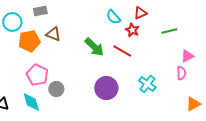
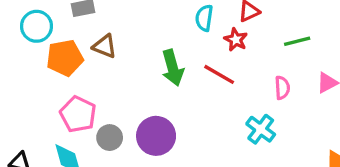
cyan semicircle: (113, 17) -> (204, 18), turned 49
green arrow: (94, 47) -> (173, 68), turned 30
pink semicircle: (181, 73) -> (282, 88), moved
purple circle: (106, 88) -> (156, 136), moved

